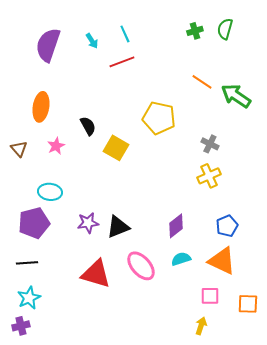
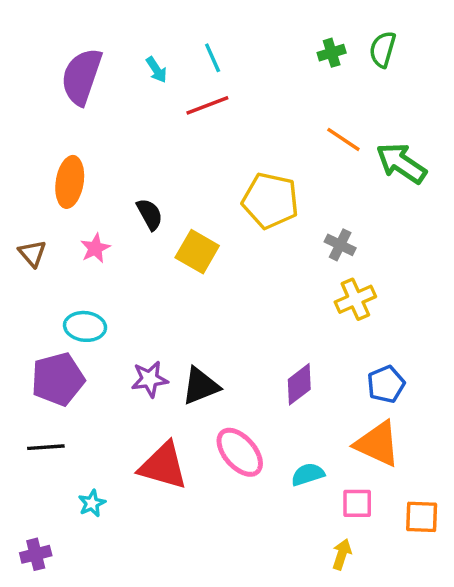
gray cross: (210, 144) -> (340, 245), moved
cyan semicircle: (181, 259) -> (308, 474), moved
cyan star: (29, 298) -> (92, 503), moved, size x0.7

